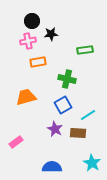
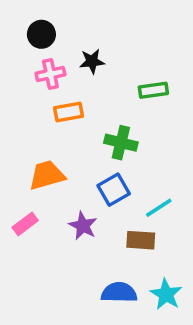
black circle: (32, 21) -> (41, 34), moved
purple star: (55, 129) -> (83, 226), moved
pink rectangle: (16, 142) -> (25, 224), moved
blue semicircle: (52, 167) -> (119, 293), moved

